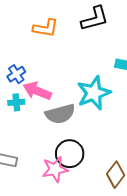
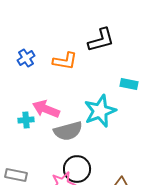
orange L-shape: (46, 28) -> (65, 61), moved
blue cross: (16, 74) -> (26, 58), moved

